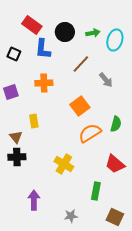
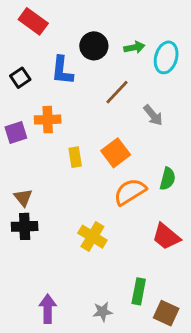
red rectangle: (32, 25) -> (33, 21), moved
black square: (14, 54) -> (20, 78), turned 32
orange cross: (44, 83) -> (48, 120), moved
yellow rectangle: (34, 121) -> (75, 157), moved
green rectangle: (96, 191) -> (139, 291), moved
purple arrow: (34, 200) -> (48, 309), moved

